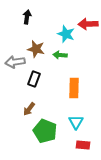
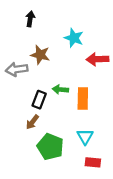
red arrow: (88, 24) -> (97, 59), moved
green arrow: (60, 55) -> (60, 90), moved
black rectangle: (34, 79) -> (39, 100), moved

